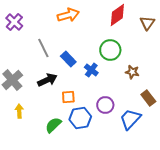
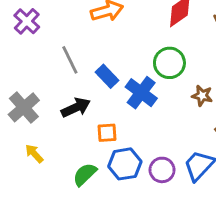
blue cross: (91, 70) -> (141, 93), size x1.5
purple circle: (105, 105) -> (162, 170), moved
yellow arrow: (19, 111) -> (34, 154), turned -40

